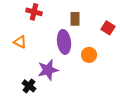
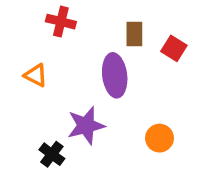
red square: (108, 28) -> (174, 48), moved
orange circle: (89, 55) -> (160, 138), moved

